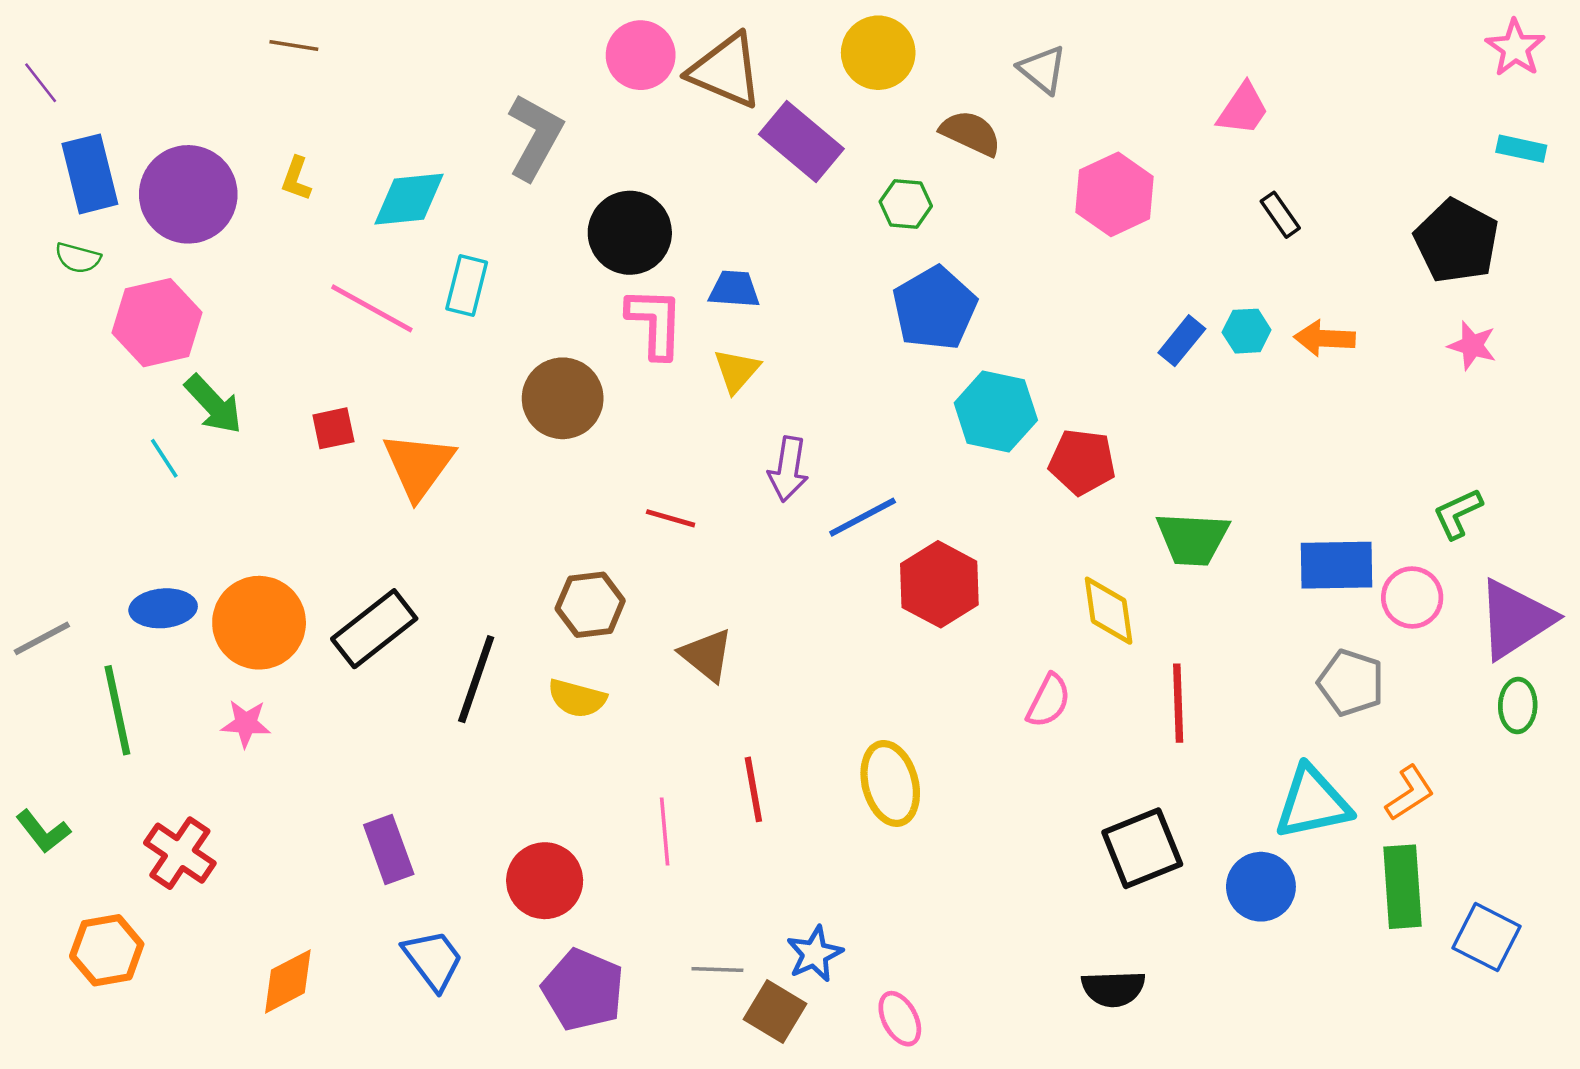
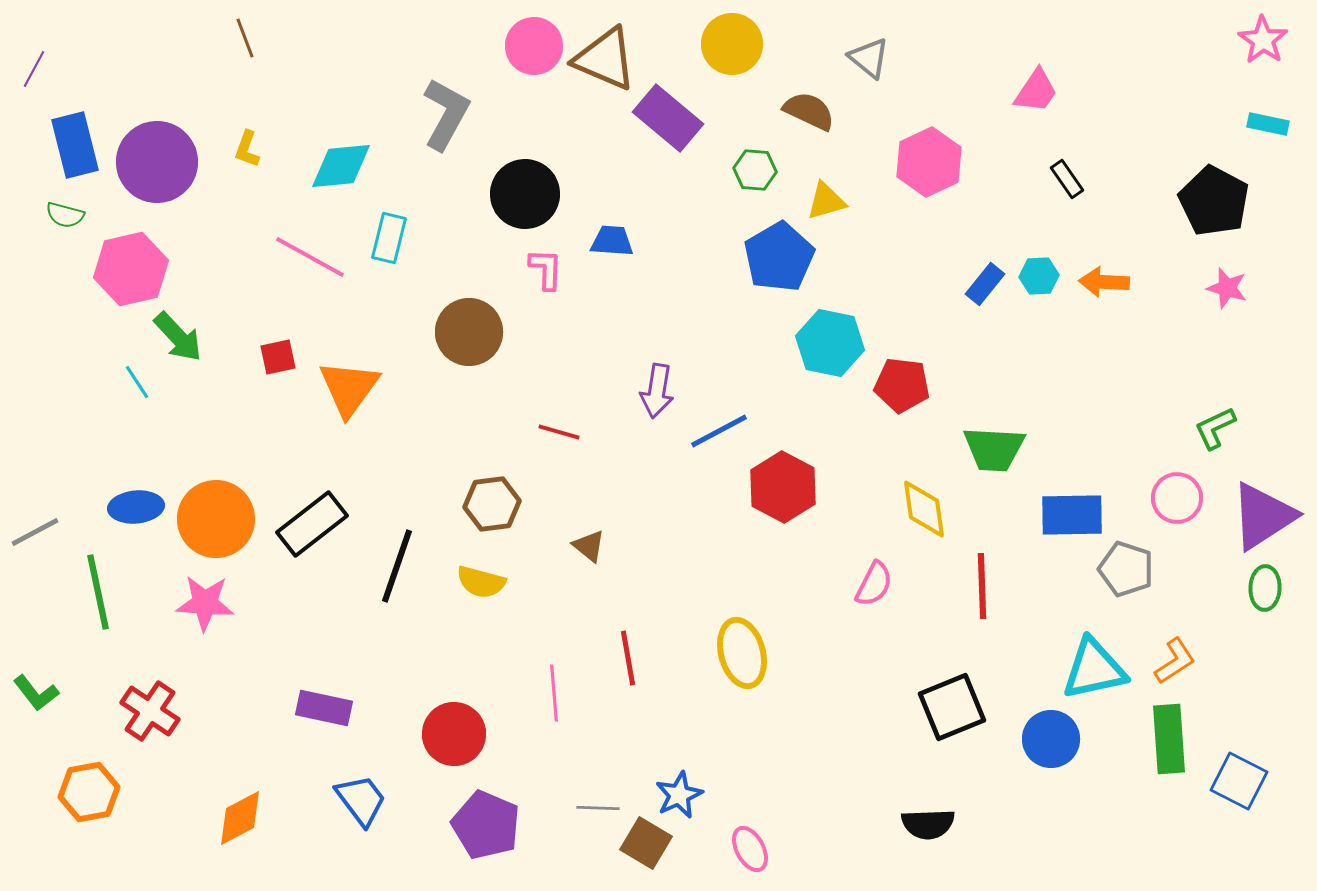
brown line: (294, 46) -> (245, 38), turned 60
purple line: (41, 83) -> (34, 69), turned 66
pink L-shape: (655, 323) -> (546, 269), size x0.7
yellow triangle: (737, 371) -> (826, 201), moved, turned 33
blue rectangle: (1337, 565) -> (1072, 515), moved
brown triangle: (707, 655) -> (589, 546), size x0.7
pink star: (246, 723) -> (205, 603), size x1.4
purple rectangle: (389, 849) -> (324, 708), turned -58

